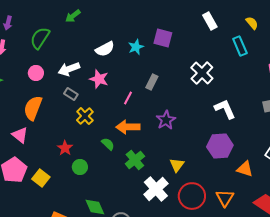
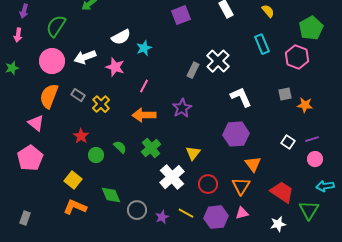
purple square: (163, 38) -> (181, 15), moved, turned -36
cyan rectangle: (240, 46) -> (262, 44), moved
cyan star: (136, 47) -> (144, 48), moved
pink circle: (36, 73) -> (52, 61), size x1.6
gray rectangle: (152, 82) -> (193, 70), moved
gray rectangle: (71, 94) -> (78, 95), moved
green semicircle: (108, 144) -> (120, 147), moved
orange triangle: (245, 169) -> (253, 164), moved, turned 36
yellow square: (41, 178) -> (73, 180), moved
red circle: (192, 196) -> (208, 184), size x0.7

